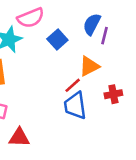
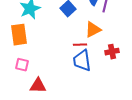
red line: (73, 85) -> (80, 45), turned 40

